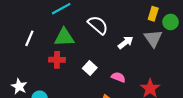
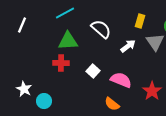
yellow rectangle: (153, 14) -> (140, 21), moved
white line: (29, 38) -> (22, 25), moved
pink semicircle: (118, 77) -> (121, 80), size x1.5

